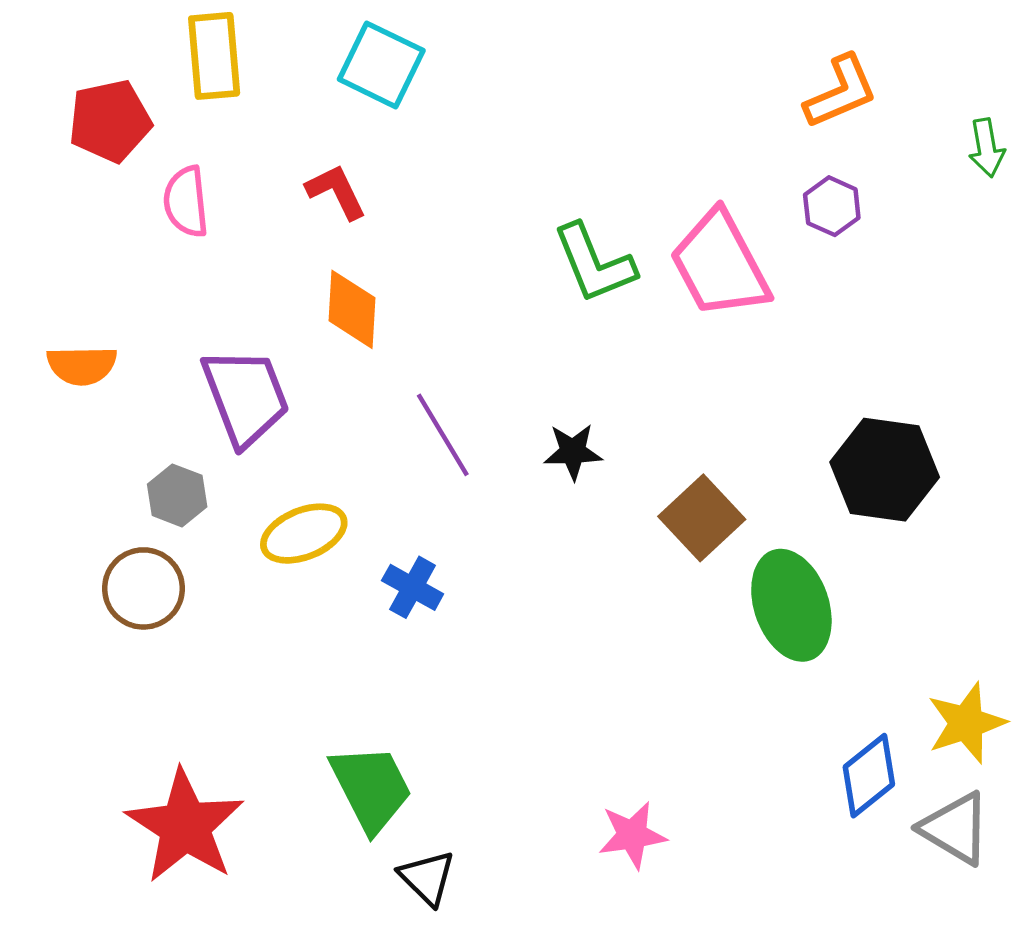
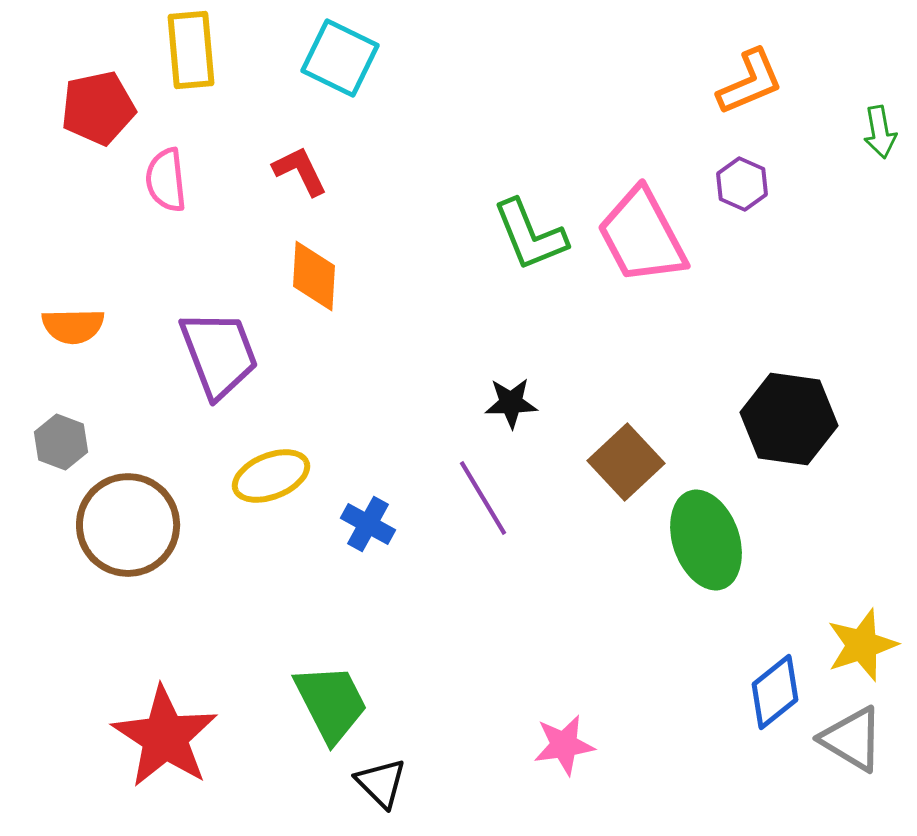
purple line: (443, 435) -> (483, 498), moved
gray hexagon: (177, 495) -> (61, 442), moved
brown circle: (143, 588) -> (128, 525), size x1.4

